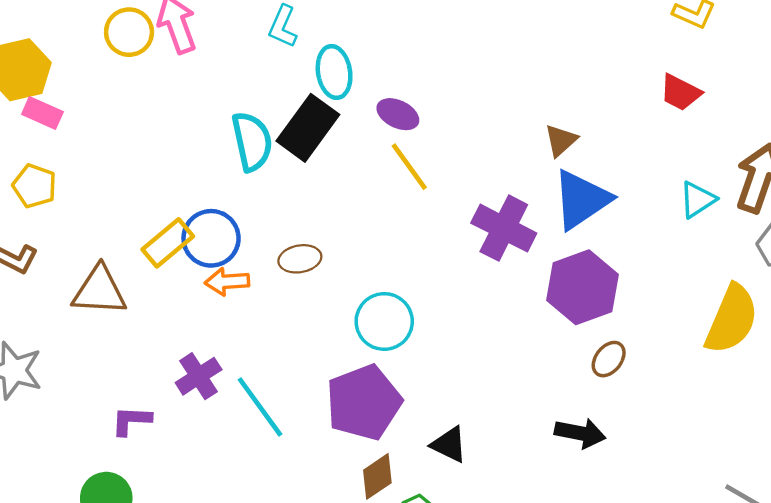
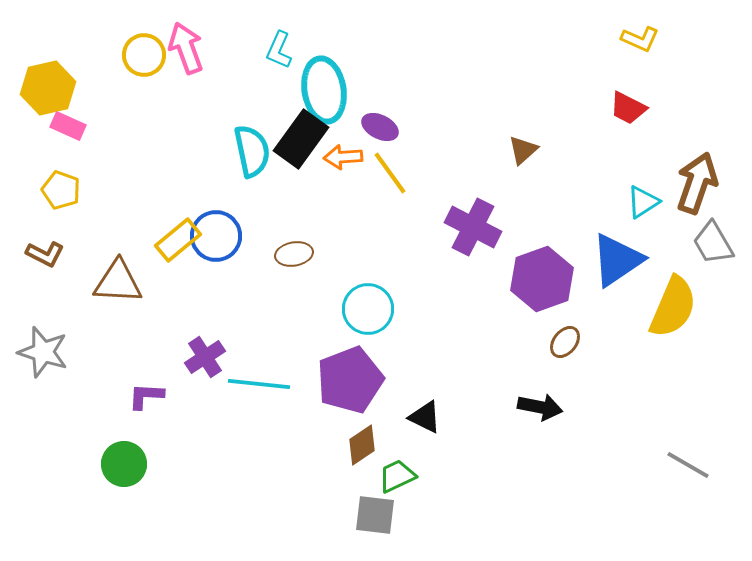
cyan ellipse: (334, 72) -> (324, 90), size x1.4
blue triangle: (581, 200) -> (617, 260), moved
orange arrow: (227, 282) -> (343, 157), moved
cyan line: (260, 407) -> (259, 384), turned -48

